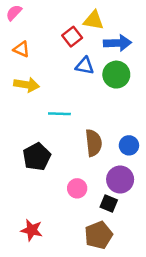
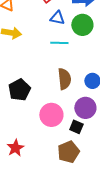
cyan line: (59, 114) -> (59, 43), moved
pink circle: (77, 188) -> (51, 115), size x1.5
red star: (32, 230) -> (15, 148), turned 30

